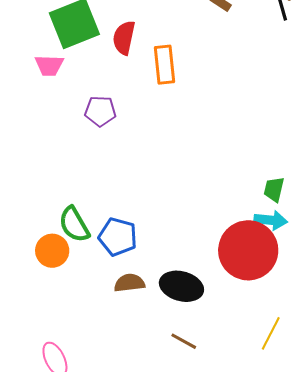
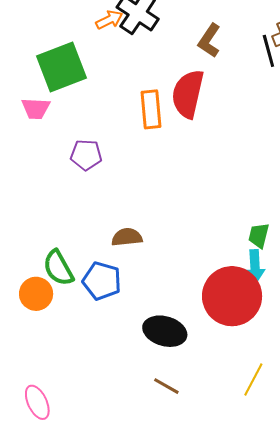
red semicircle: (124, 38) -> (188, 94), moved, size x1.4
cyan arrow: (271, 220) -> (255, 266), turned 80
brown semicircle: (129, 283) -> (127, 237), moved

